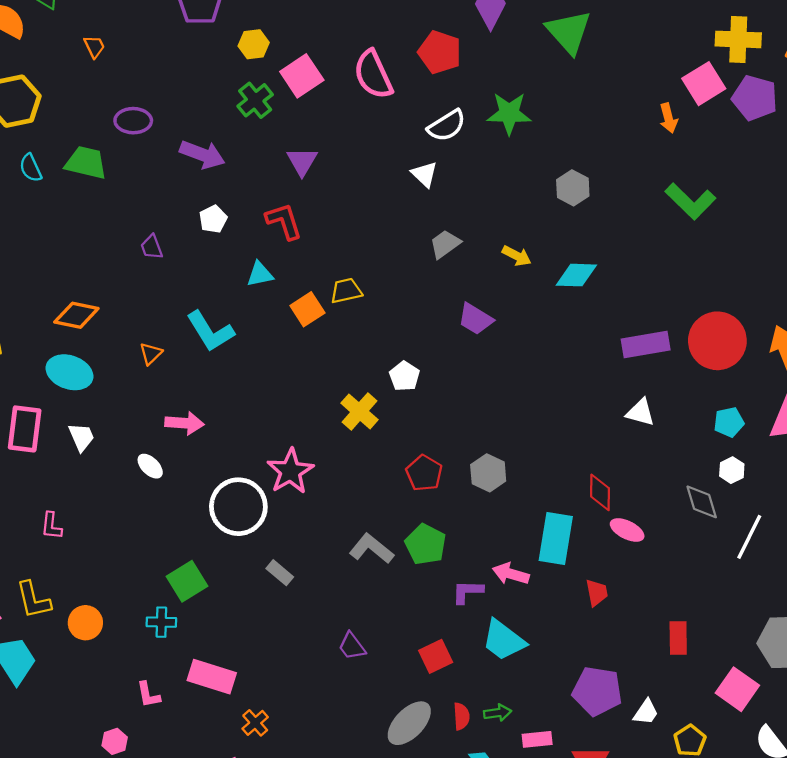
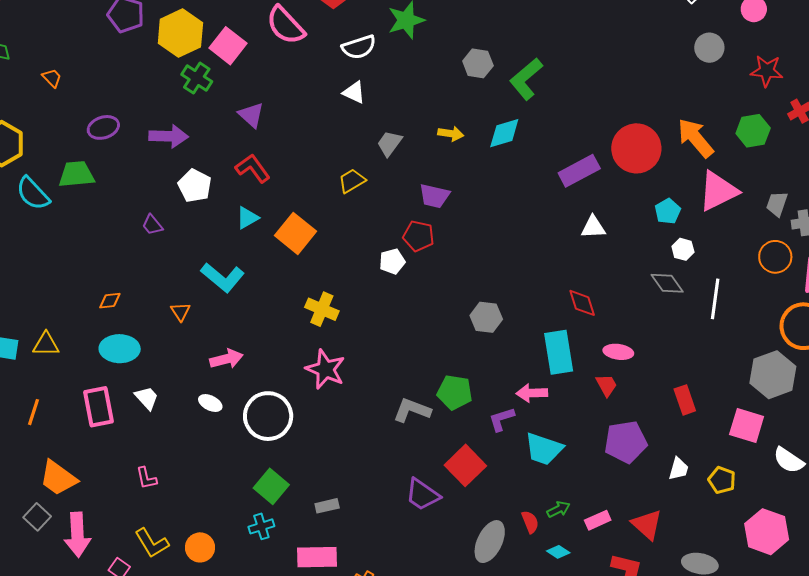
yellow hexagon: (254, 44) -> (180, 33), size x1.8
white semicircle: (447, 126) -> (359, 47), turned 32
cyan semicircle: (31, 168) -> (33, 193), size x1.5
green L-shape: (690, 201) -> (526, 79), moved, turned 114
white pentagon: (213, 219) -> (195, 186), size x1.4
yellow trapezoid: (346, 291) -> (352, 181), moved
orange square: (307, 309) -> (296, 233), size x1.4
orange diamond: (76, 315) -> (110, 301), size x0.6
white pentagon: (404, 376) -> (392, 261), turned -30
yellow cross: (360, 411) -> (322, 309), moved
red pentagon: (424, 473) -> (418, 236), moved
white circle: (238, 507) -> (268, 416), moved
pink ellipse: (627, 530) -> (618, 352), moved
gray rectangle: (280, 573) -> (327, 506), moved, turned -35
purple trapezoid: (352, 646) -> (422, 495), size x1.4
red square: (436, 656) -> (465, 465), moved, size x1.4
purple pentagon: (597, 691) -> (626, 442), moved

